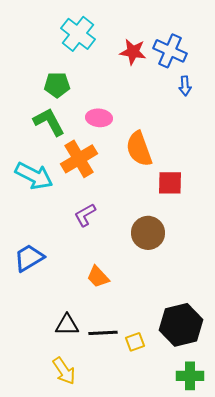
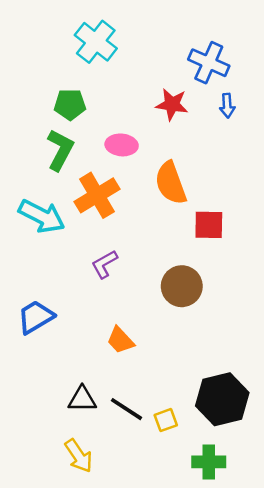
red star: (133, 52) -> (172, 104), moved
green L-shape: (49, 122) -> (60, 150), turned 56
black line: (103, 333) -> (126, 409), turned 36
green cross: (190, 376) -> (209, 462), moved

